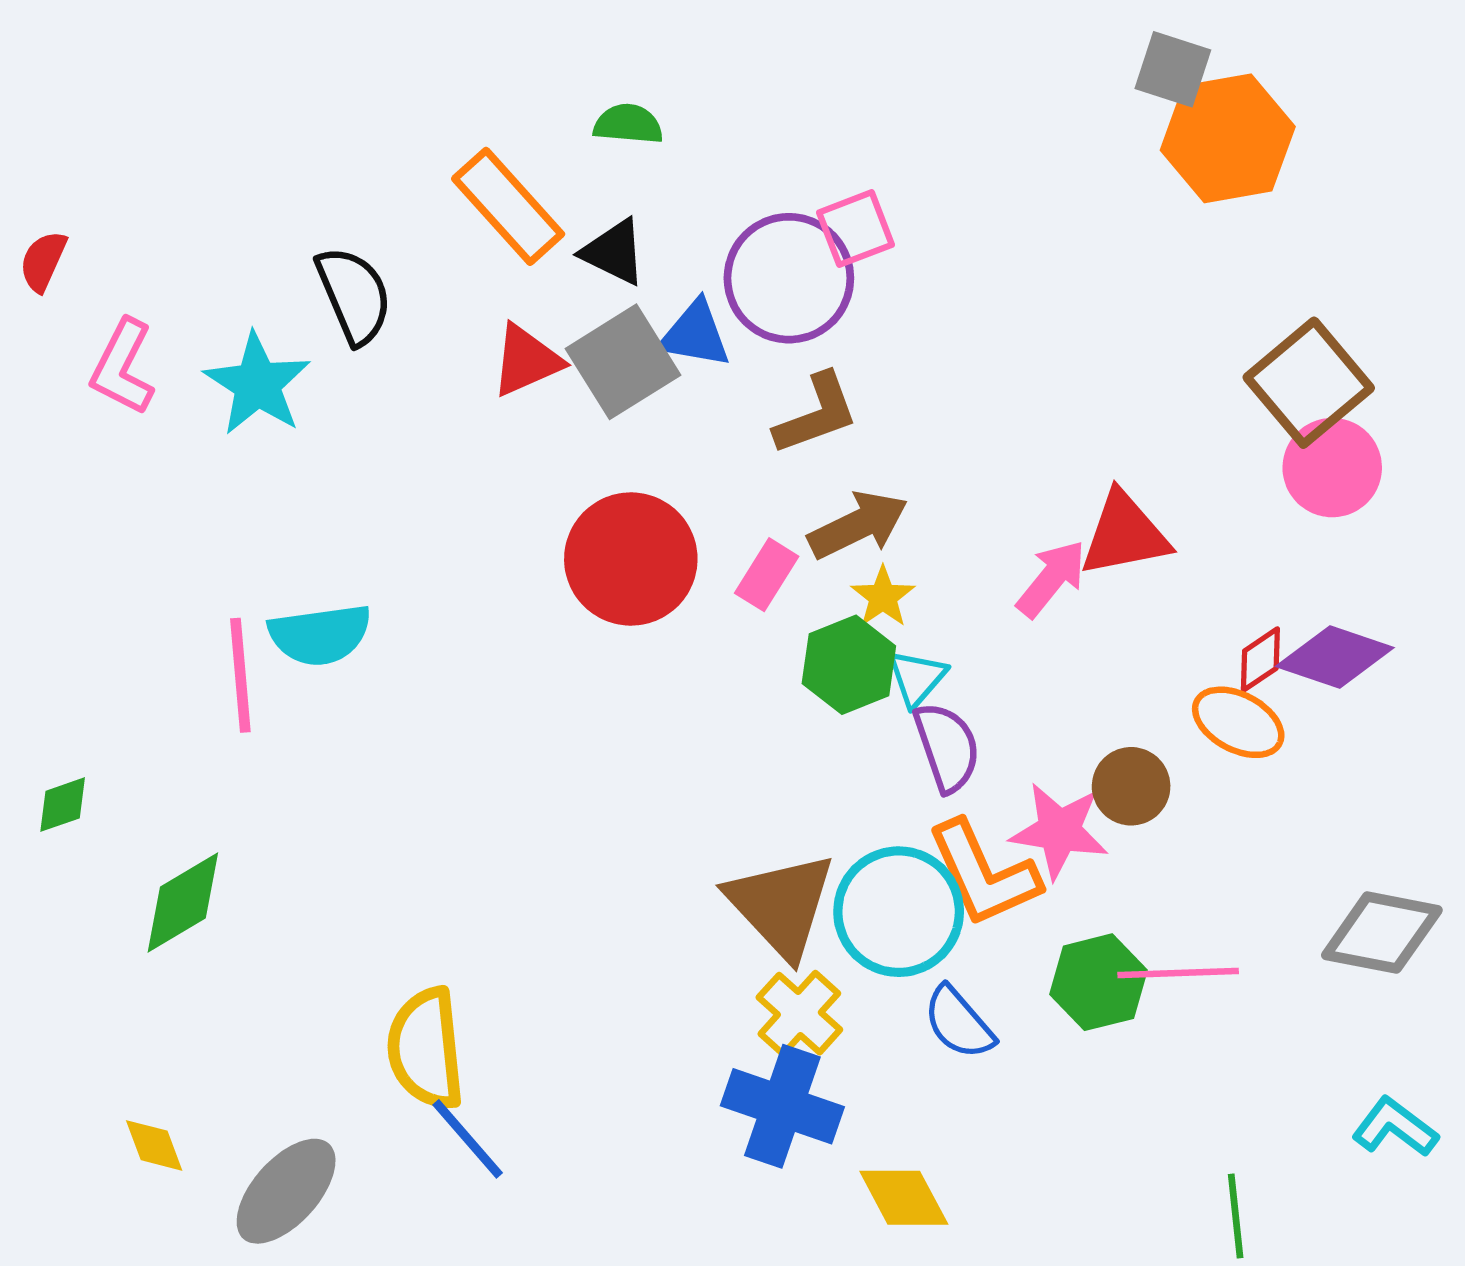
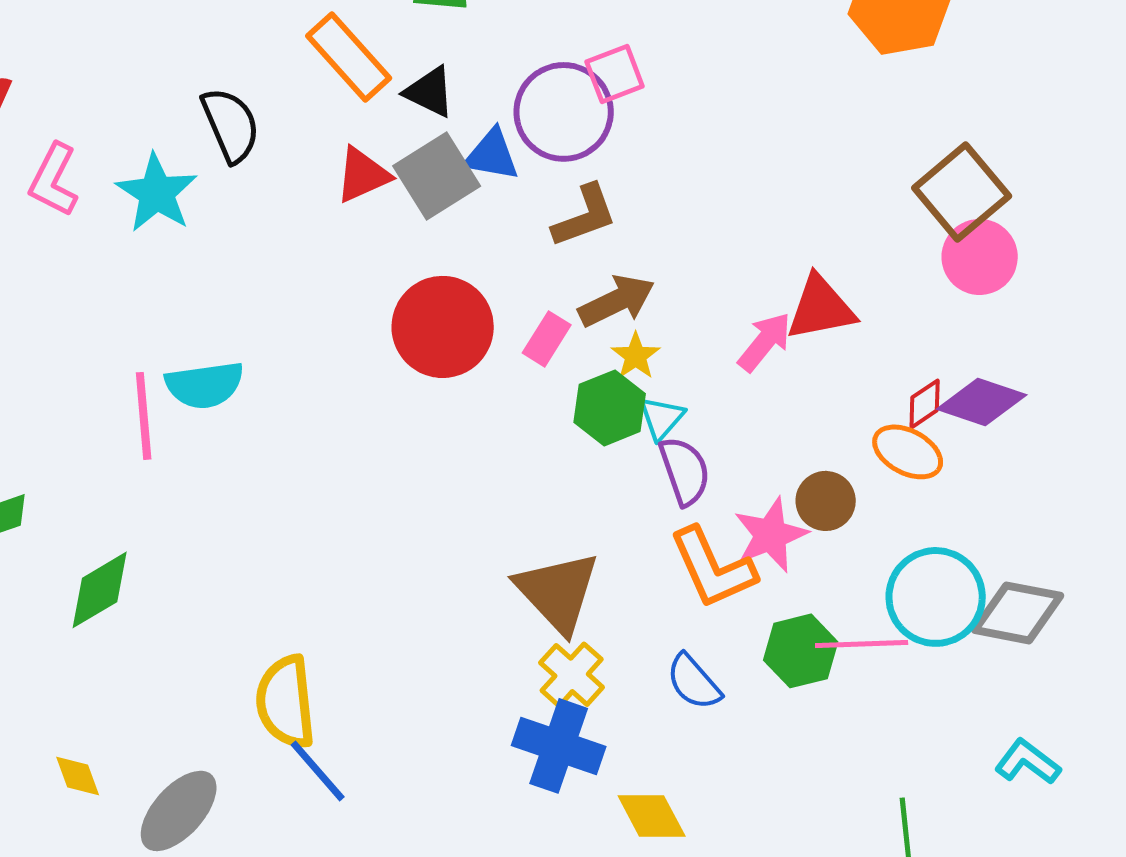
pink star: (1059, 831) -> (771, 535), turned -30
cyan circle: (899, 912) -> (936, 597), moved

